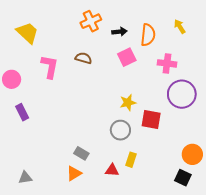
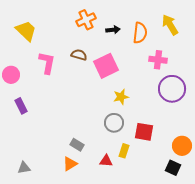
yellow arrow: (180, 26) -> (170, 25), size x1.5
pink square: (127, 57) -> (106, 66), moved, size x1.4
red square: (151, 119) -> (144, 132), moved

